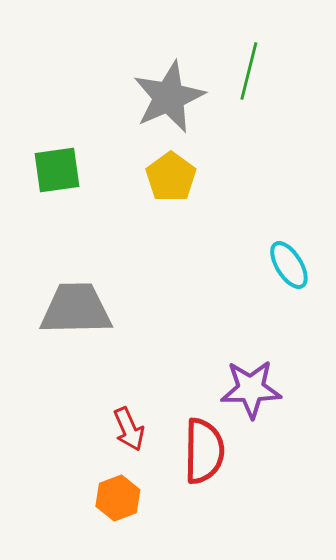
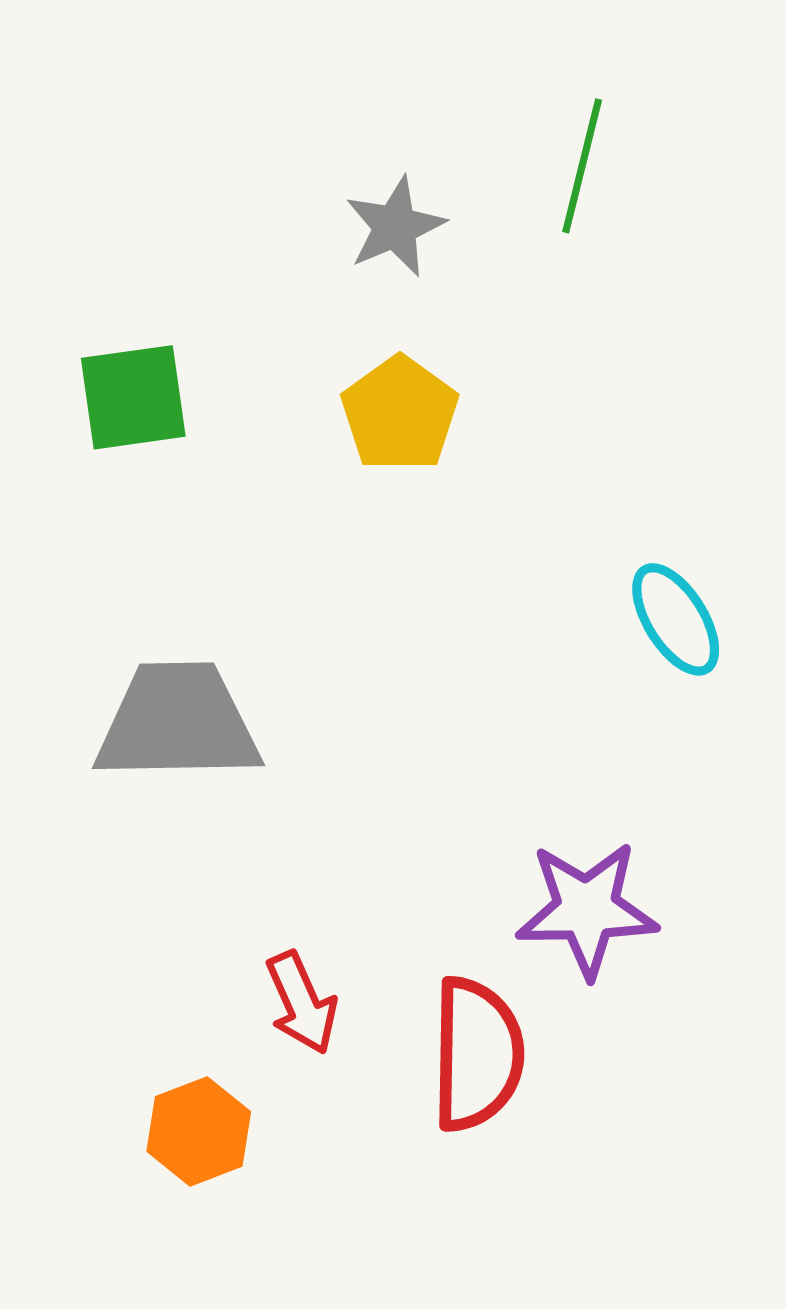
gray star: (169, 97) -> (395, 227), size x0.6
orange hexagon: (118, 498) -> (199, 1131), moved

